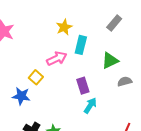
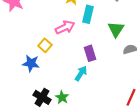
green triangle: (110, 61) -> (116, 29), turned -30
cyan arrow: (90, 105) -> (81, 73), moved

